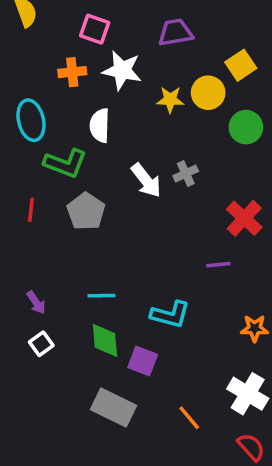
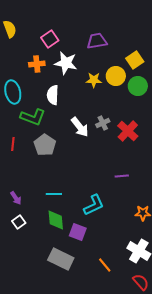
pink square: (95, 29) -> (50, 39), turned 36
green circle: (246, 127) -> (138, 86), moved
red cross: (244, 218) -> (128, 131), moved
cyan L-shape: (170, 315) -> (94, 205), turned -40

